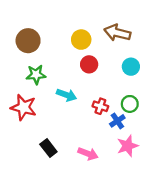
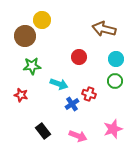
yellow circle: (81, 40) -> (42, 20), moved
green circle: (130, 104) -> (115, 81), moved
red star: (24, 107) -> (21, 95), size x0.6
blue cross: (117, 121) -> (72, 104), moved

